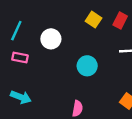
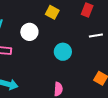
yellow square: (93, 20) -> (52, 12), moved

